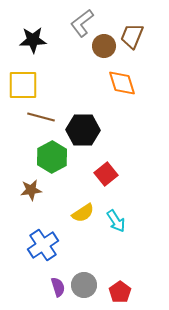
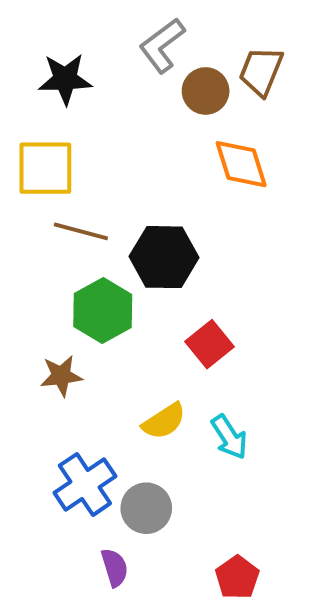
gray circle: (84, 285) -> (146, 508), moved

